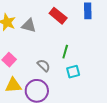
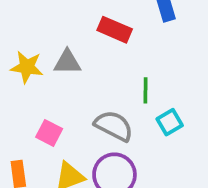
gray semicircle: (44, 65) -> (114, 126), size x1.5

